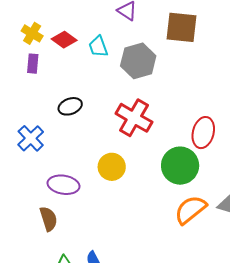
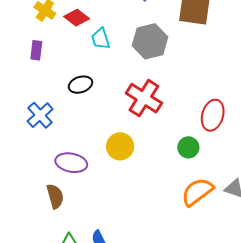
cyan trapezoid: (98, 47) -> (101, 39), moved
purple rectangle: (33, 64) -> (36, 50), moved
green circle: (180, 166) -> (188, 147), size x0.6

